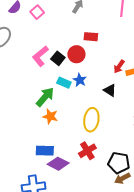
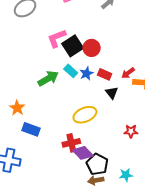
red rectangle: (91, 37) -> (105, 74), moved
black square: (58, 58) -> (73, 46), size x1.5
orange star: (50, 116) -> (17, 108), moved
yellow ellipse: (91, 120) -> (85, 115), turned 40
purple diamond: (58, 164) -> (83, 153), moved

